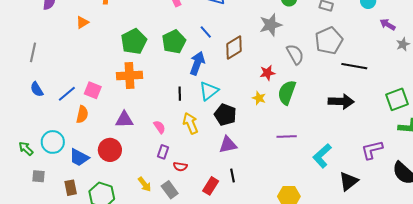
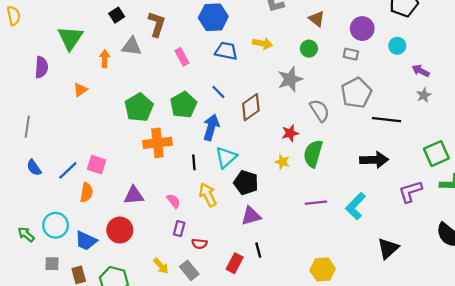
gray star: (403, 44) -> (424, 95), moved
orange cross: (129, 76) -> (157, 143), moved
purple L-shape: (372, 150) -> (410, 192), moved
cyan L-shape: (322, 156) -> (356, 206), moved
gray square: (38, 176) -> (52, 264), moved

